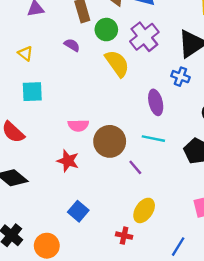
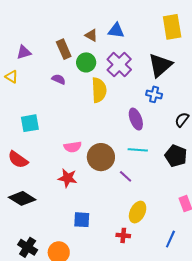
yellow triangle: (25, 53) -> (12, 77), moved
yellow semicircle: (117, 63) -> (99, 90), turned 40
blue square: (78, 211) -> (82, 220), turned -30

